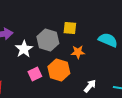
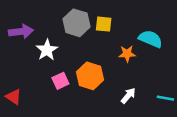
gray hexagon: (48, 40) -> (76, 23), moved
orange star: (78, 52) -> (127, 54), moved

